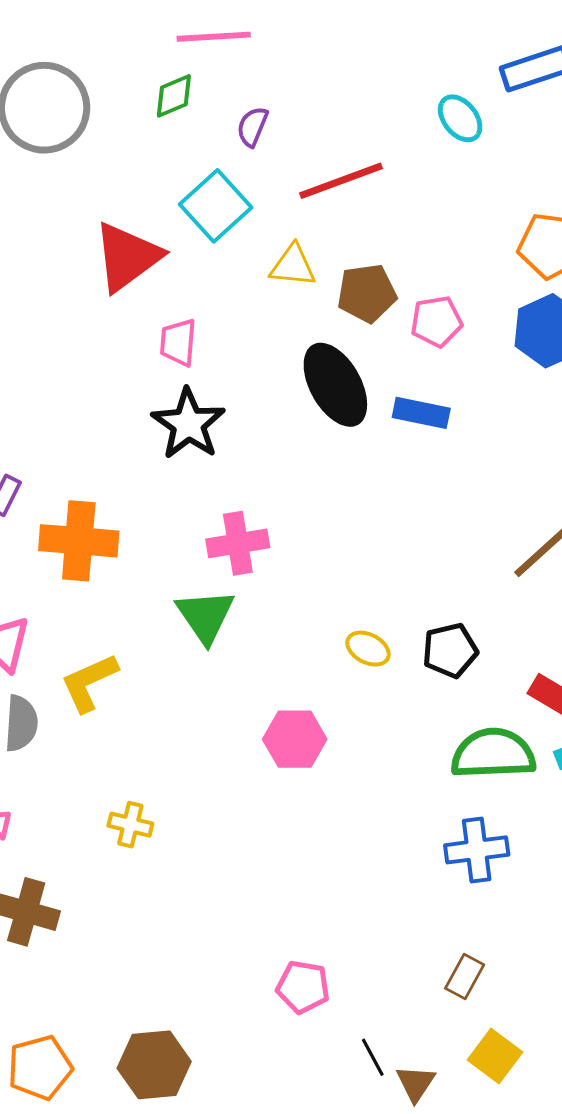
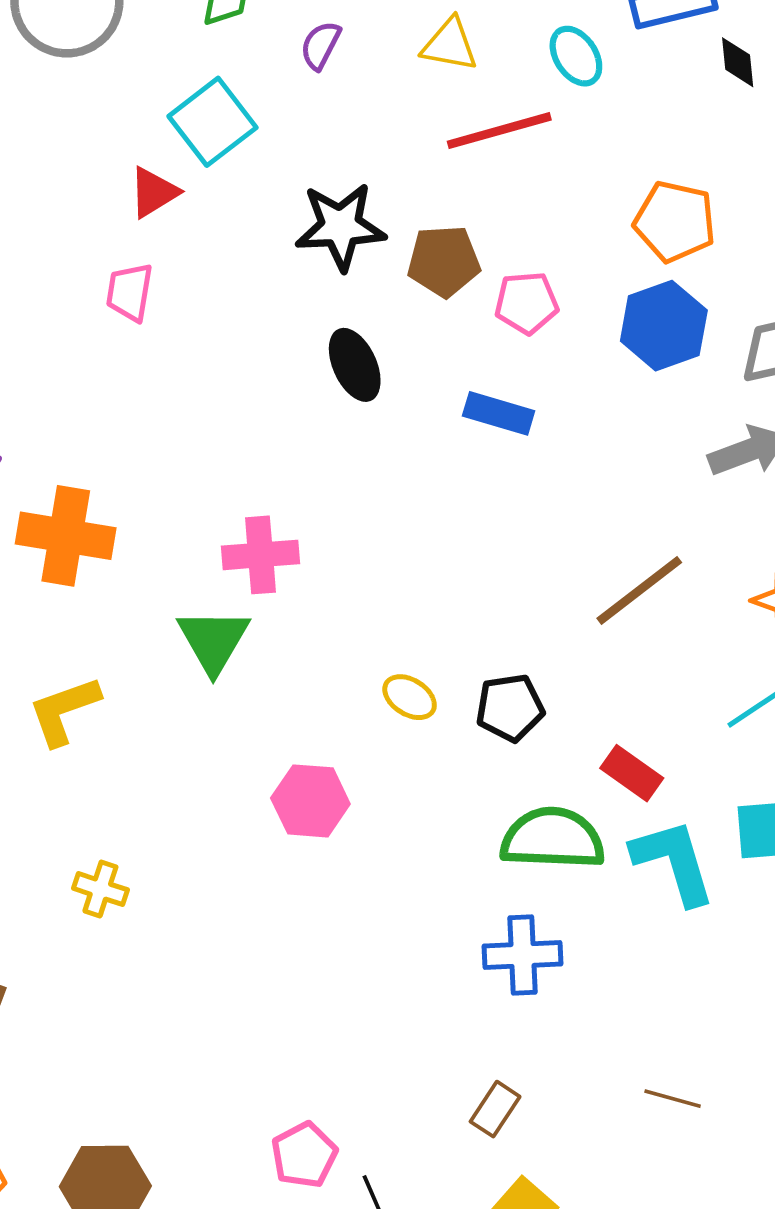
red line: (341, 181) -> (499, 131), moved
cyan square: (216, 206) -> (213, 122), moved
red triangle: (127, 257) -> (154, 192), size x0.6
yellow triangle: (293, 266) -> (450, 45), moved
pink trapezoid: (178, 342) -> (130, 292), moved
black ellipse: (335, 385) -> (355, 365), moved, size x0.7
black star: (188, 424) -> (340, 227), moved, turned 30
pink pentagon: (303, 987) -> (304, 1155), moved, turned 30

